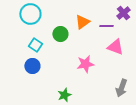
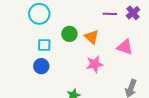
orange triangle: (82, 22) -> (92, 37), moved, turned -42
purple line: (106, 26) -> (110, 14), moved
cyan square: (35, 45) -> (44, 45), turned -32

